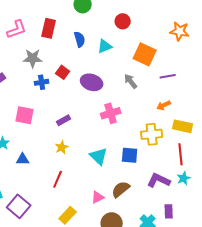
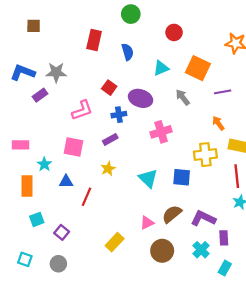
pink L-shape: (17, 29) -> (82, 110), moved
cyan triangle: (105, 46) -> (161, 68), moved
gray star: (33, 58) -> (56, 72), moved
blue cross: (42, 82) -> (119, 115), moved
orange arrow: (164, 105) -> (218, 123), turned 80
pink square: (25, 115) -> (74, 147), moved
red line: (58, 179) -> (86, 197), moved
purple L-shape: (159, 180) -> (203, 218), moved
purple square: (19, 206) -> (62, 232), size x0.6

